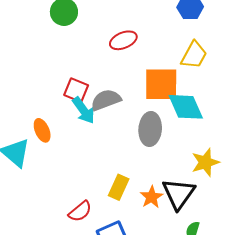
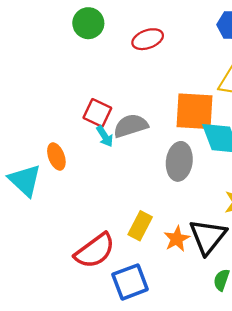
red ellipse: (123, 40) -> (148, 39), moved
cyan arrow: (84, 110) -> (105, 136), size x0.7
red semicircle: (80, 211) -> (95, 251), size x1.5

